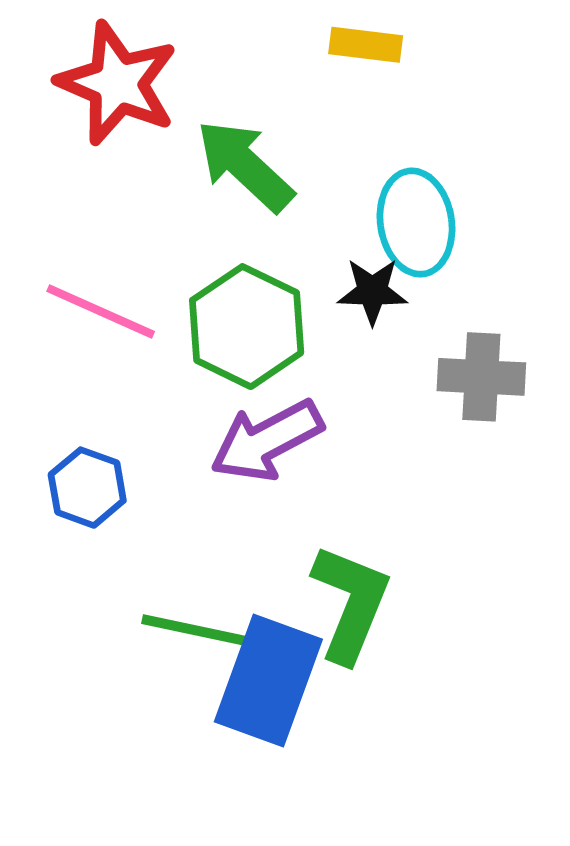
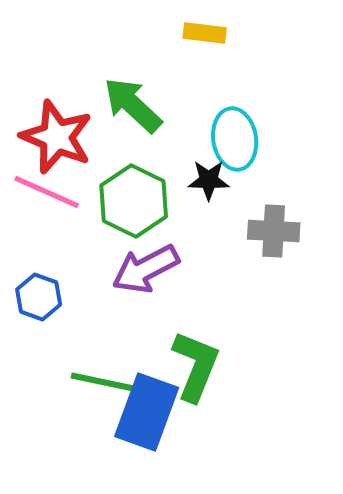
red star: (117, 83) -> (57, 137), moved

